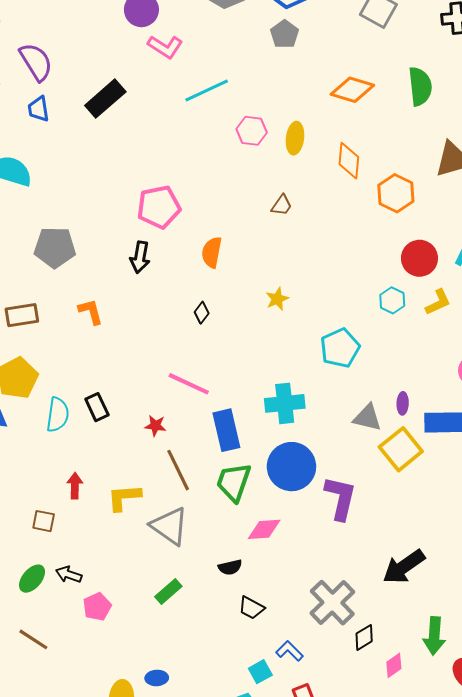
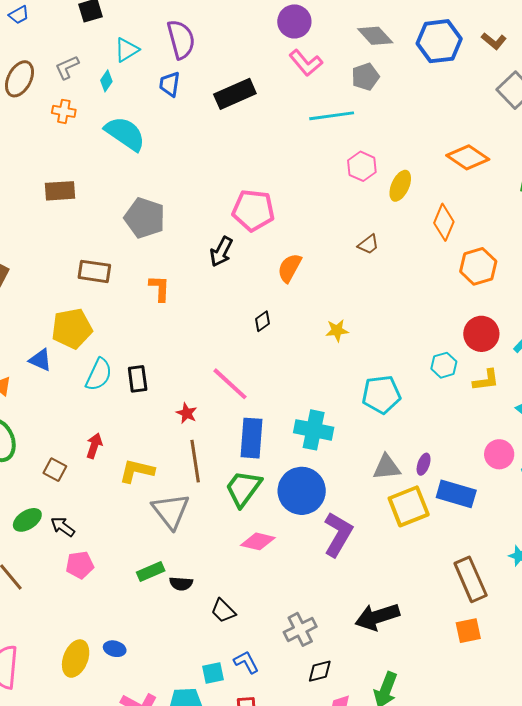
gray pentagon: (285, 34) -> (365, 77), moved
gray triangle: (367, 418) -> (387, 467), turned -36
black semicircle: (230, 567) -> (181, 584), moved
gray cross: (332, 603) -> (300, 629), size x0.7

